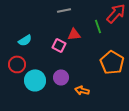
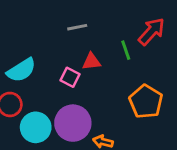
cyan semicircle: (25, 40) -> (21, 70), size x1.5
purple circle: (61, 77) -> (73, 123), size x1.6

